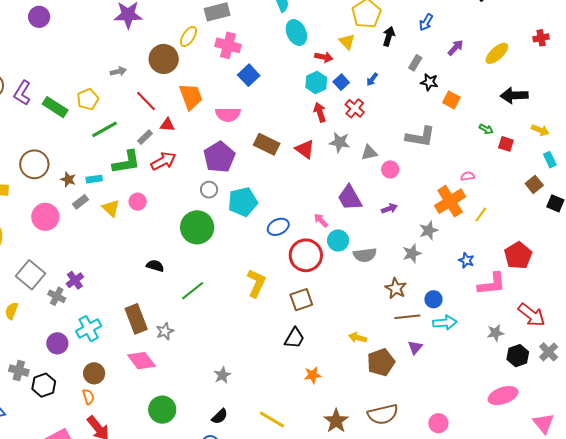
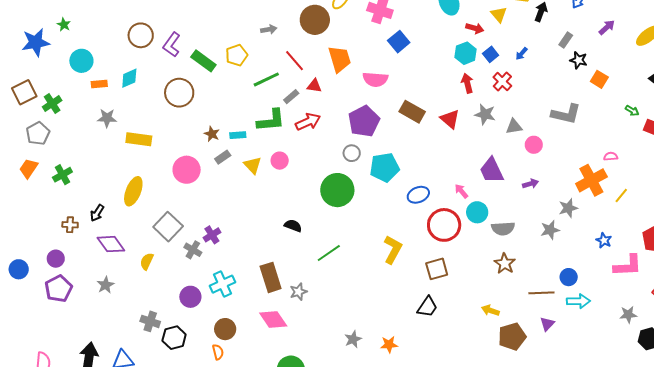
green line: (104, 129) -> (266, 79), moved
brown circle: (34, 164) -> (179, 93), moved
brown star: (396, 288) -> (505, 264), moved
orange star: (313, 375) -> (389, 344), moved

